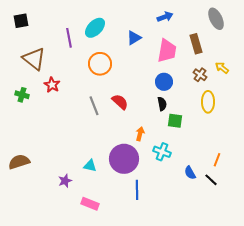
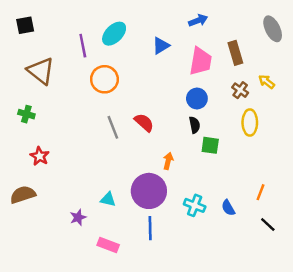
gray ellipse: (216, 19) -> (273, 29), moved
orange circle: (100, 64) -> (104, 79), moved
red star: (52, 85) -> (40, 156), moved
cyan cross: (162, 152) -> (195, 205), moved
black line: (211, 180) -> (268, 225), moved
blue line: (137, 190) -> (150, 228), moved

